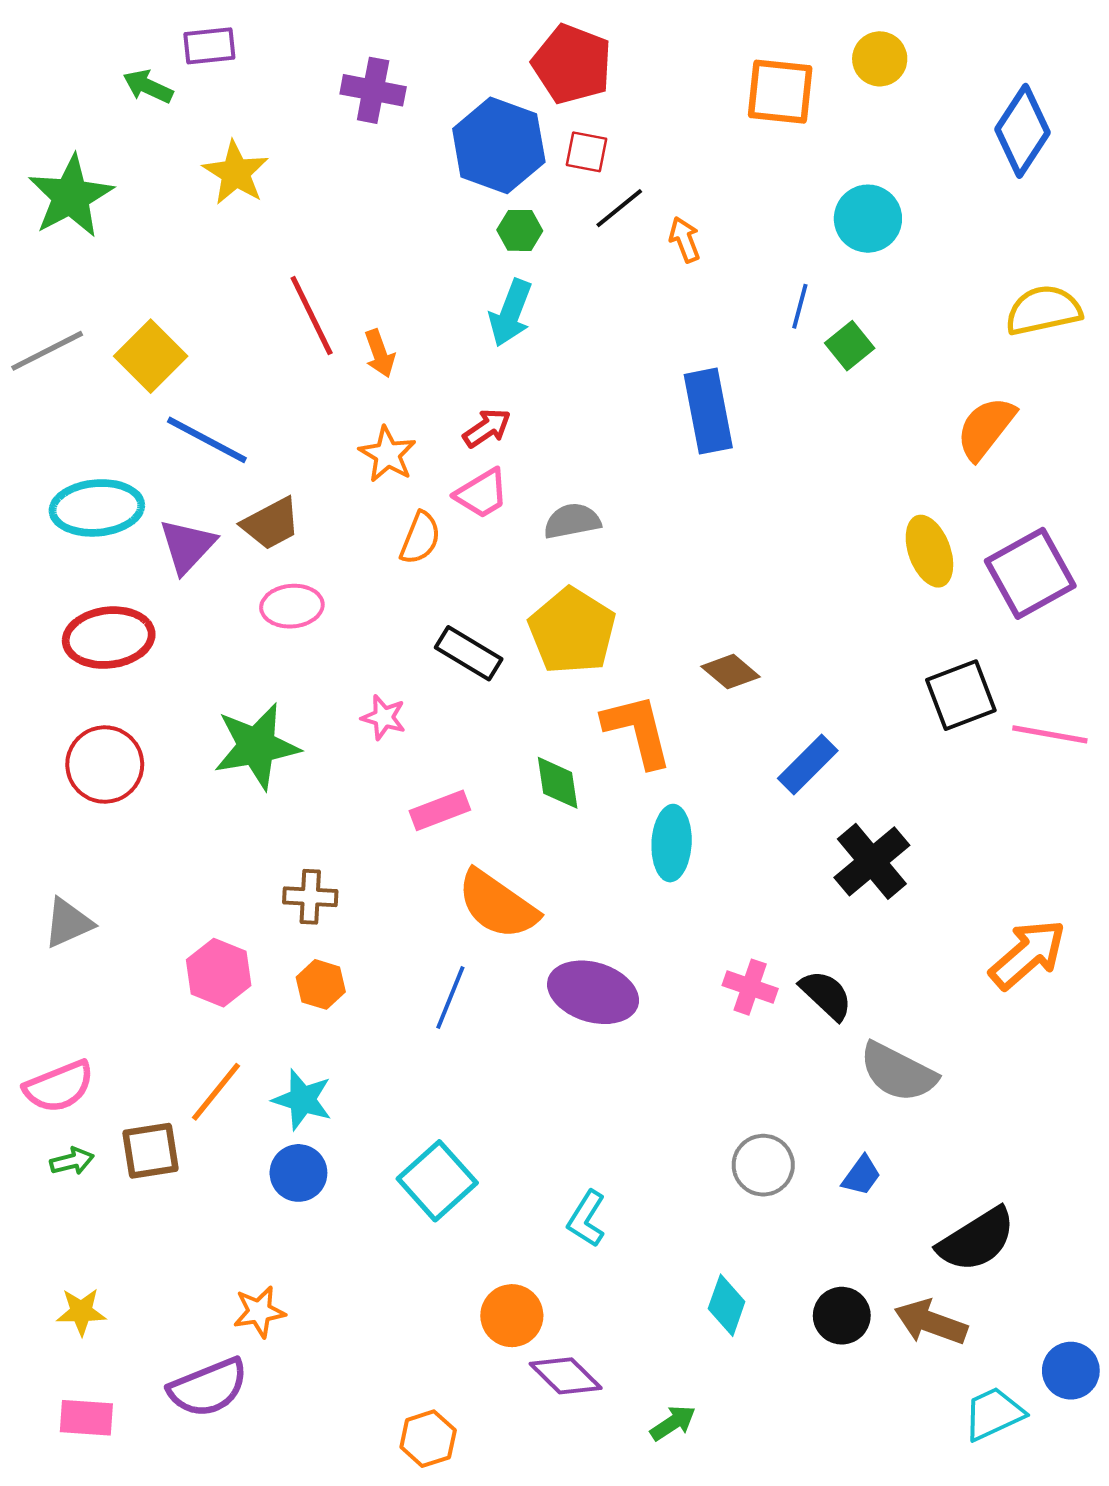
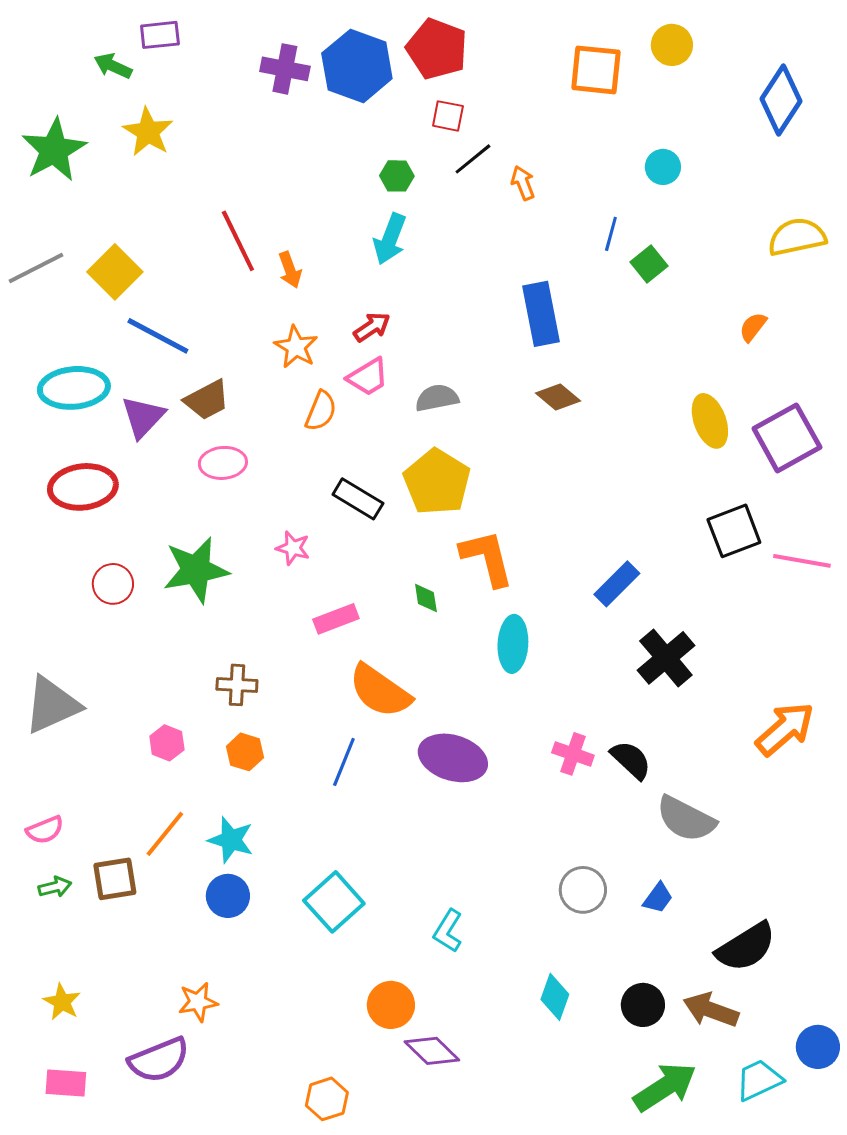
blue hexagon: (499, 145) -> (357, 66), moved
yellow star: (236, 173) -> (148, 132), moved
cyan circle: (868, 219) -> (663, 167), size x0.7
orange semicircle: (986, 428) -> (753, 327), size x0.6
brown diamond: (730, 672) -> (558, 397), moved
red circle: (105, 765) -> (113, 584), moved, size x0.7
green diamond: (558, 783) -> (426, 598), size x0.7
gray triangle: (68, 923) -> (52, 705), size x1.5
pink hexagon: (219, 973) -> (167, 743), size x0.7
pink semicircle: (59, 1087) -> (45, 830), size x0.7
yellow star: (81, 1312) -> (62, 1002), turned 30
green arrow: (673, 1423) -> (665, 1087), moved, size x1.8

